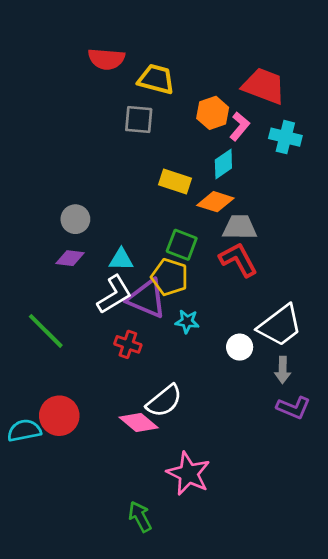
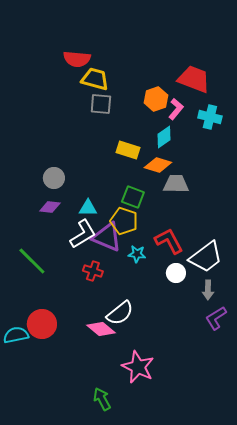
yellow trapezoid: (156, 79) -> (95, 79), moved
red L-shape: (238, 260) -> (169, 241), moved
purple L-shape: (293, 408) -> (216, 318), turned 125

